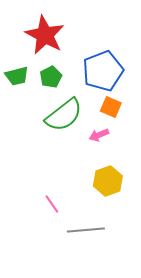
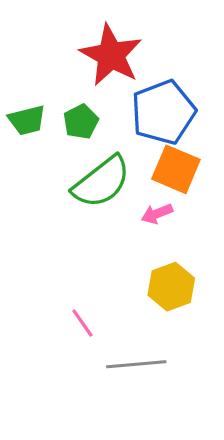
red star: (45, 35) -> (111, 55), moved
orange square: (111, 107) -> (176, 169), size x1.4

